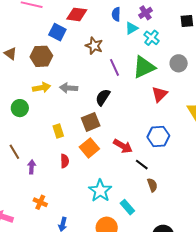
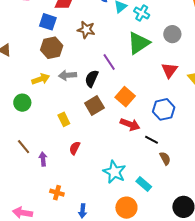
brown hexagon: (41, 56) -> (52, 48), moved
purple line: (115, 67) -> (109, 62), moved
red triangle: (160, 94) -> (169, 70), moved
black semicircle: (103, 97) -> (92, 79), moved
orange square: (89, 148) -> (125, 97), moved
red semicircle: (65, 161) -> (75, 148), turned -144

